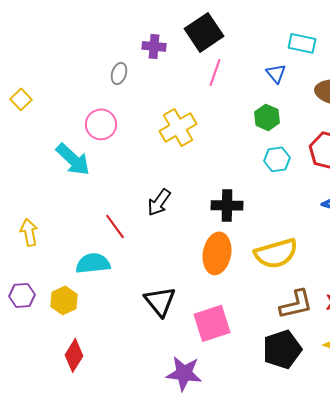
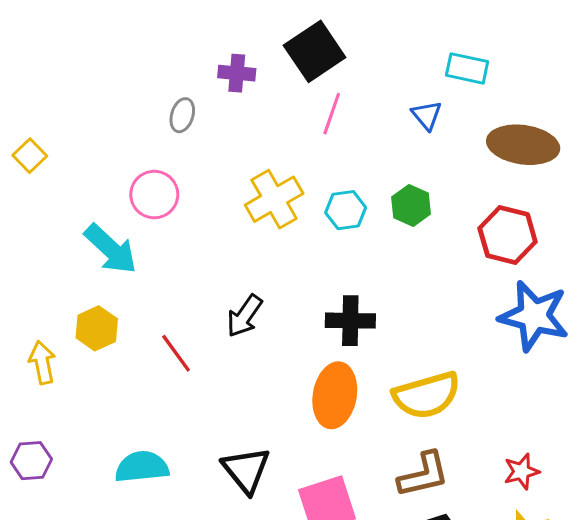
green hexagon: (267, 117) -> (411, 205), moved
cyan hexagon: (277, 159) -> (346, 210), moved
cyan semicircle: (93, 263) -> (142, 467), moved
yellow hexagon: (64, 300) -> (97, 328), moved
brown L-shape: (296, 304) -> (423, 475), moved

